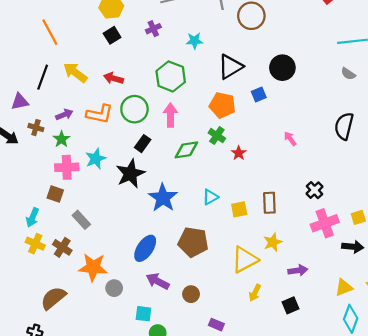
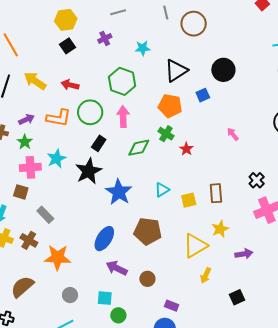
gray circle: (114, 288) -> (70, 295), moved
black square: (291, 305) -> (237, 297), moved

